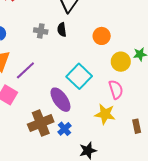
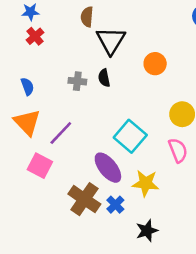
orange circle: (102, 36) -> (155, 64), moved
yellow star: (105, 114) -> (146, 183), moved
brown cross: (41, 123) -> (84, 199), turned -30

